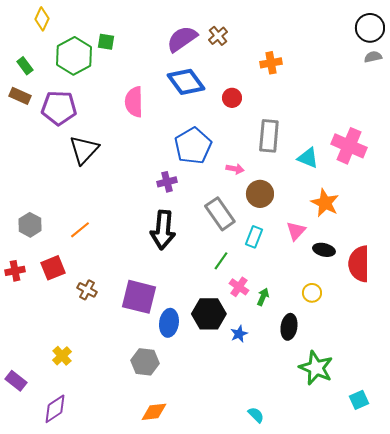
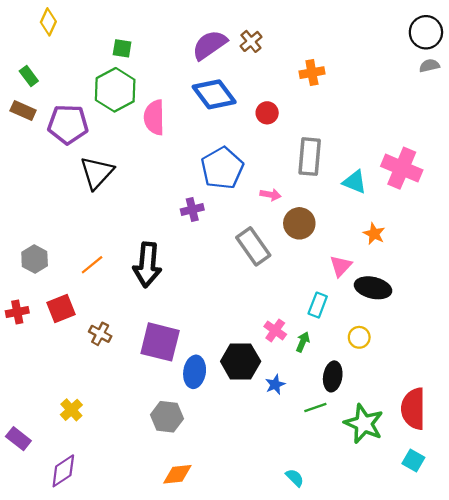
green hexagon: (74, 56) -> (115, 90), moved
orange star: (325, 203) -> (374, 234), size x0.7
black arrow: (163, 230) -> (147, 265), moved
cyan rectangle: (254, 237) -> (318, 305), moved
black ellipse: (324, 250) -> (373, 288), size x1.4
green line: (221, 261) -> (315, 408), moved, turned 36
red semicircle: (359, 264) -> (413, 409), moved
cyan square: (359, 400) -> (413, 460), turned -36

